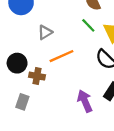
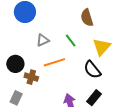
green line: (88, 25) -> (71, 40), moved

